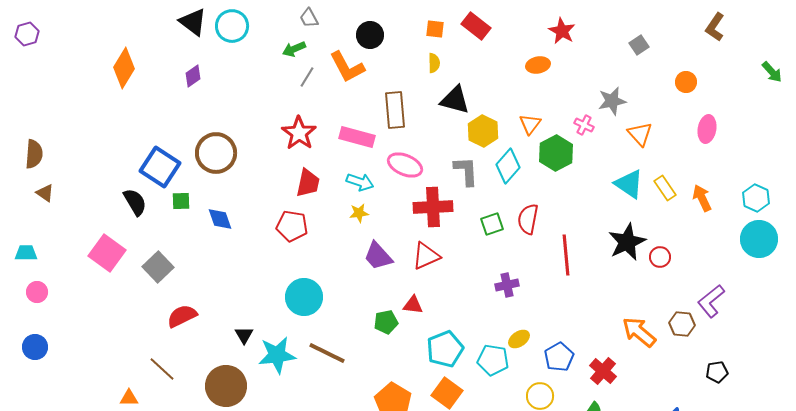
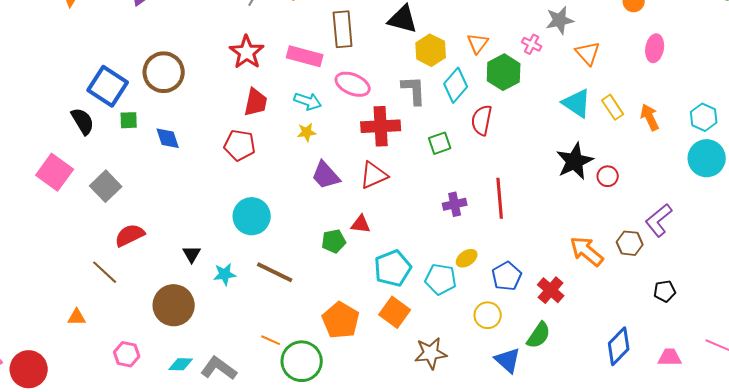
red semicircle: (528, 219) -> (482, 120), moved
red line: (566, 255) -> (500, 198), moved
cyan star: (277, 355) -> (225, 274), size x0.6
brown line: (162, 369) -> (105, 272), moved

